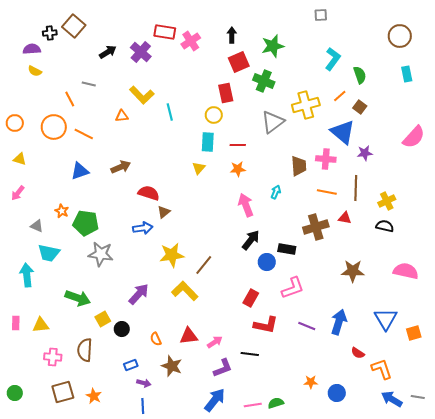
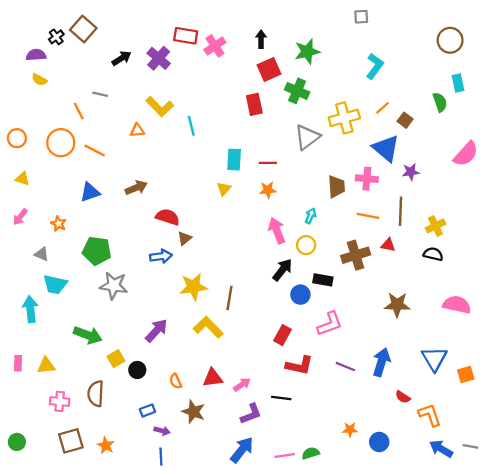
black cross: (50, 33) -> (56, 37), turned -32
green semicircle: (360, 75) -> (440, 102), moved
yellow circle: (214, 115) -> (306, 245), moved
orange star: (62, 211) -> (59, 224), moved
brown line: (204, 265) -> (230, 298), turned -30

